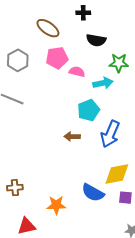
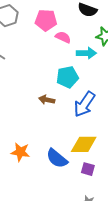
orange star: (56, 205) -> (20, 152), moved

